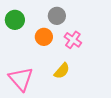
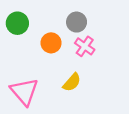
gray circle: (57, 16) -> (77, 22), moved

